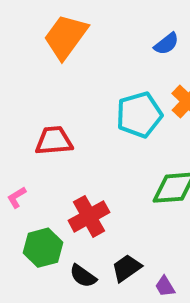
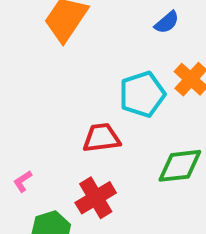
red trapezoid: (54, 141) -> (101, 138), moved

